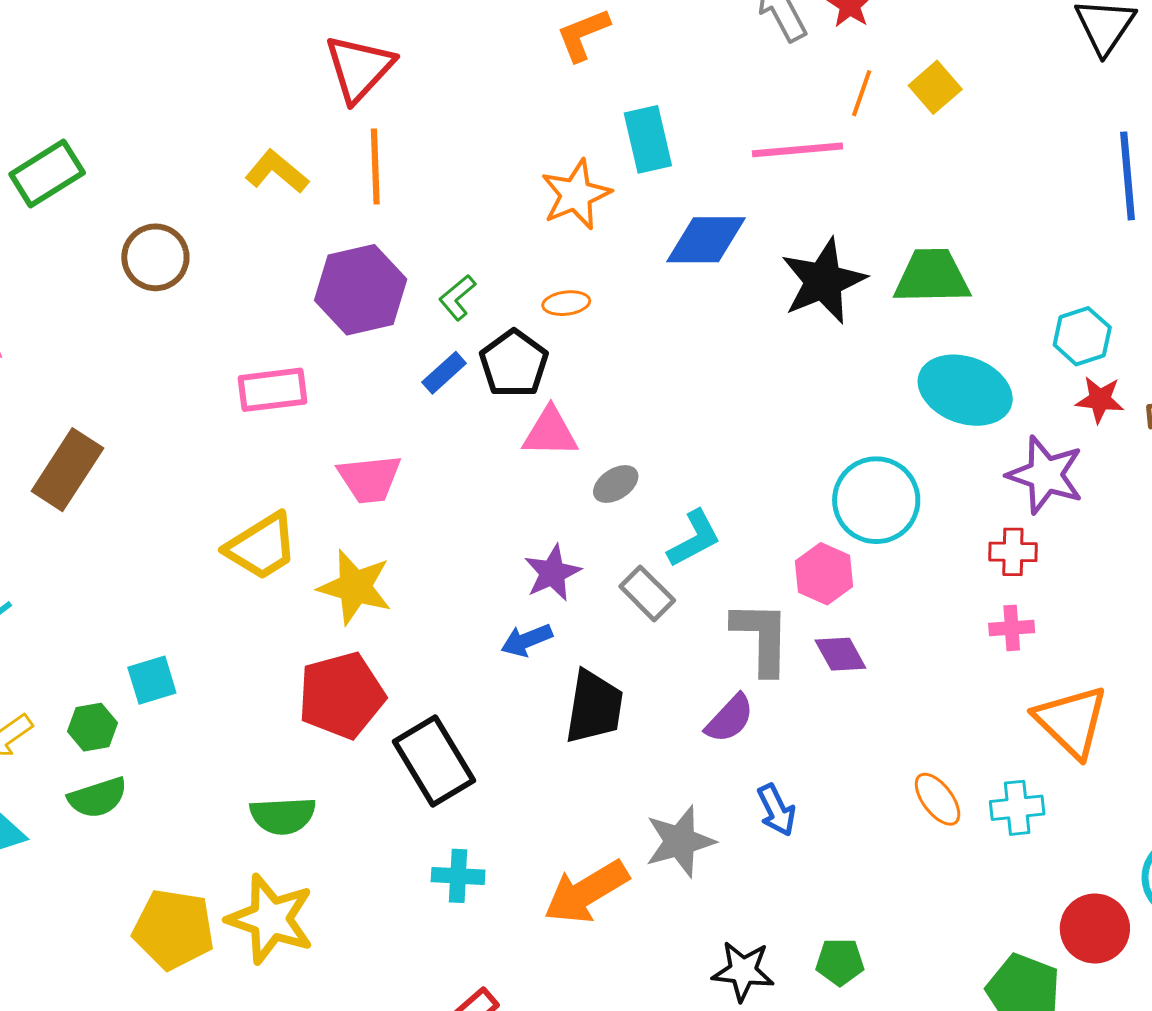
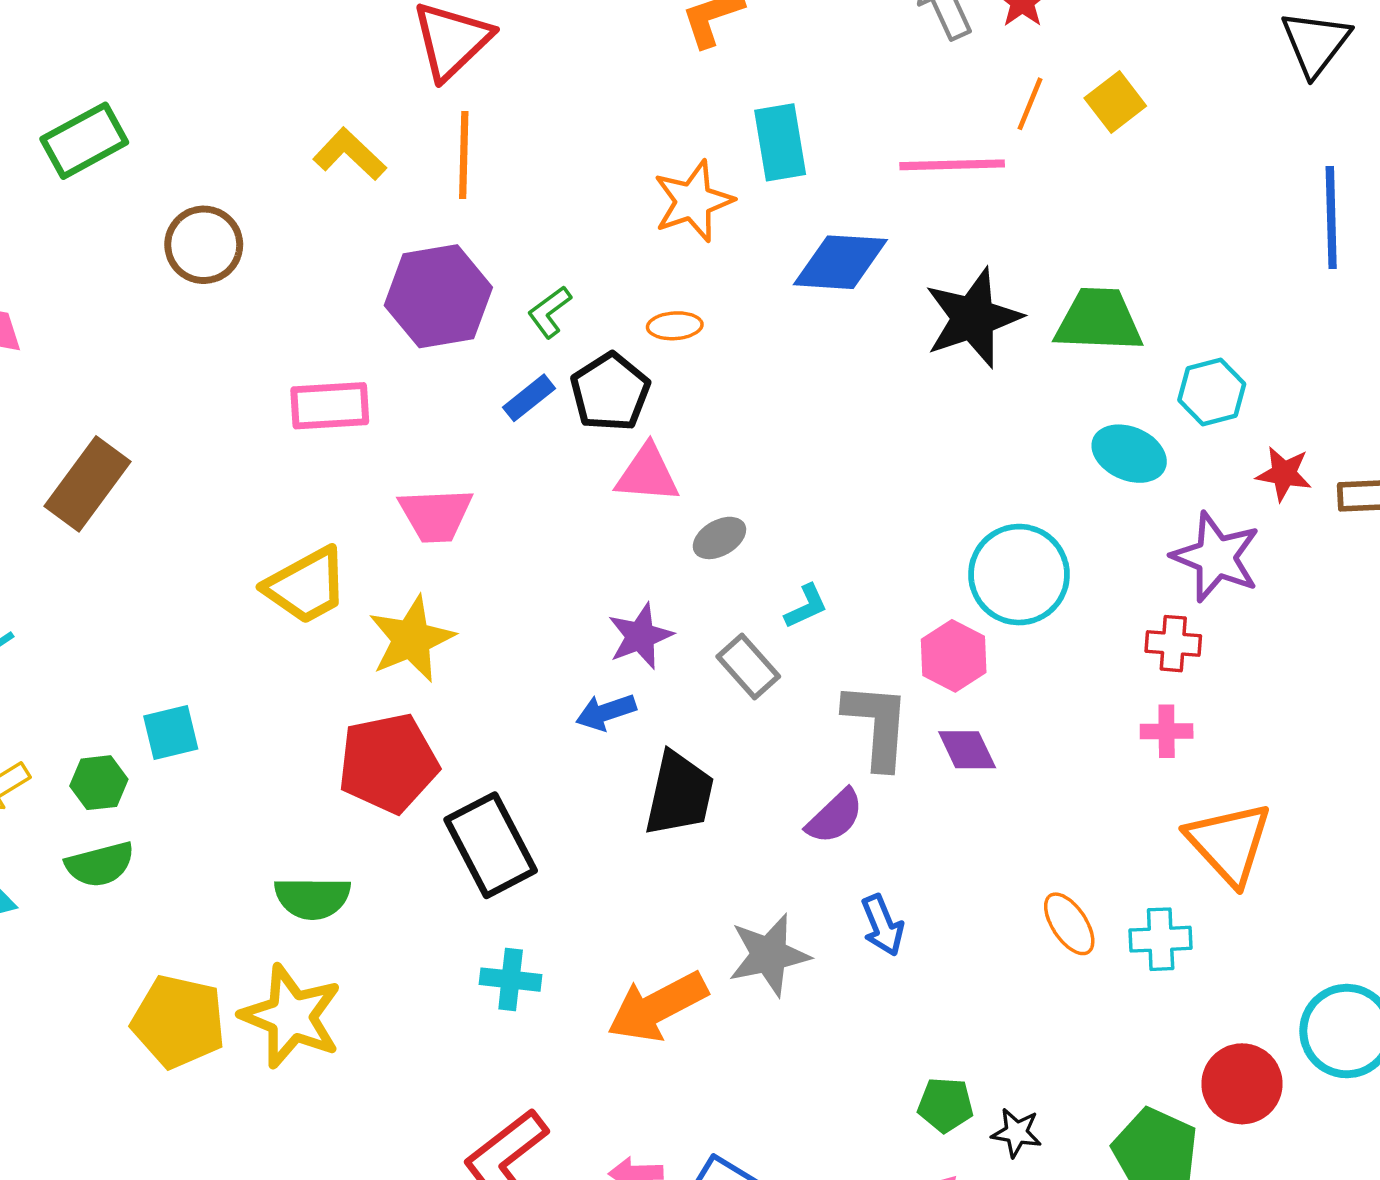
cyan hexagon: (1082, 336) -> (1212, 392), moved
cyan ellipse: (965, 390) -> (1129, 454), size x0.7
cyan L-shape: (694, 539) -> (806, 606), size x0.7
yellow star: (355, 587) -> (411, 639), turned 30
black star: (743, 971) -> (1016, 1133), moved, size x0.7

